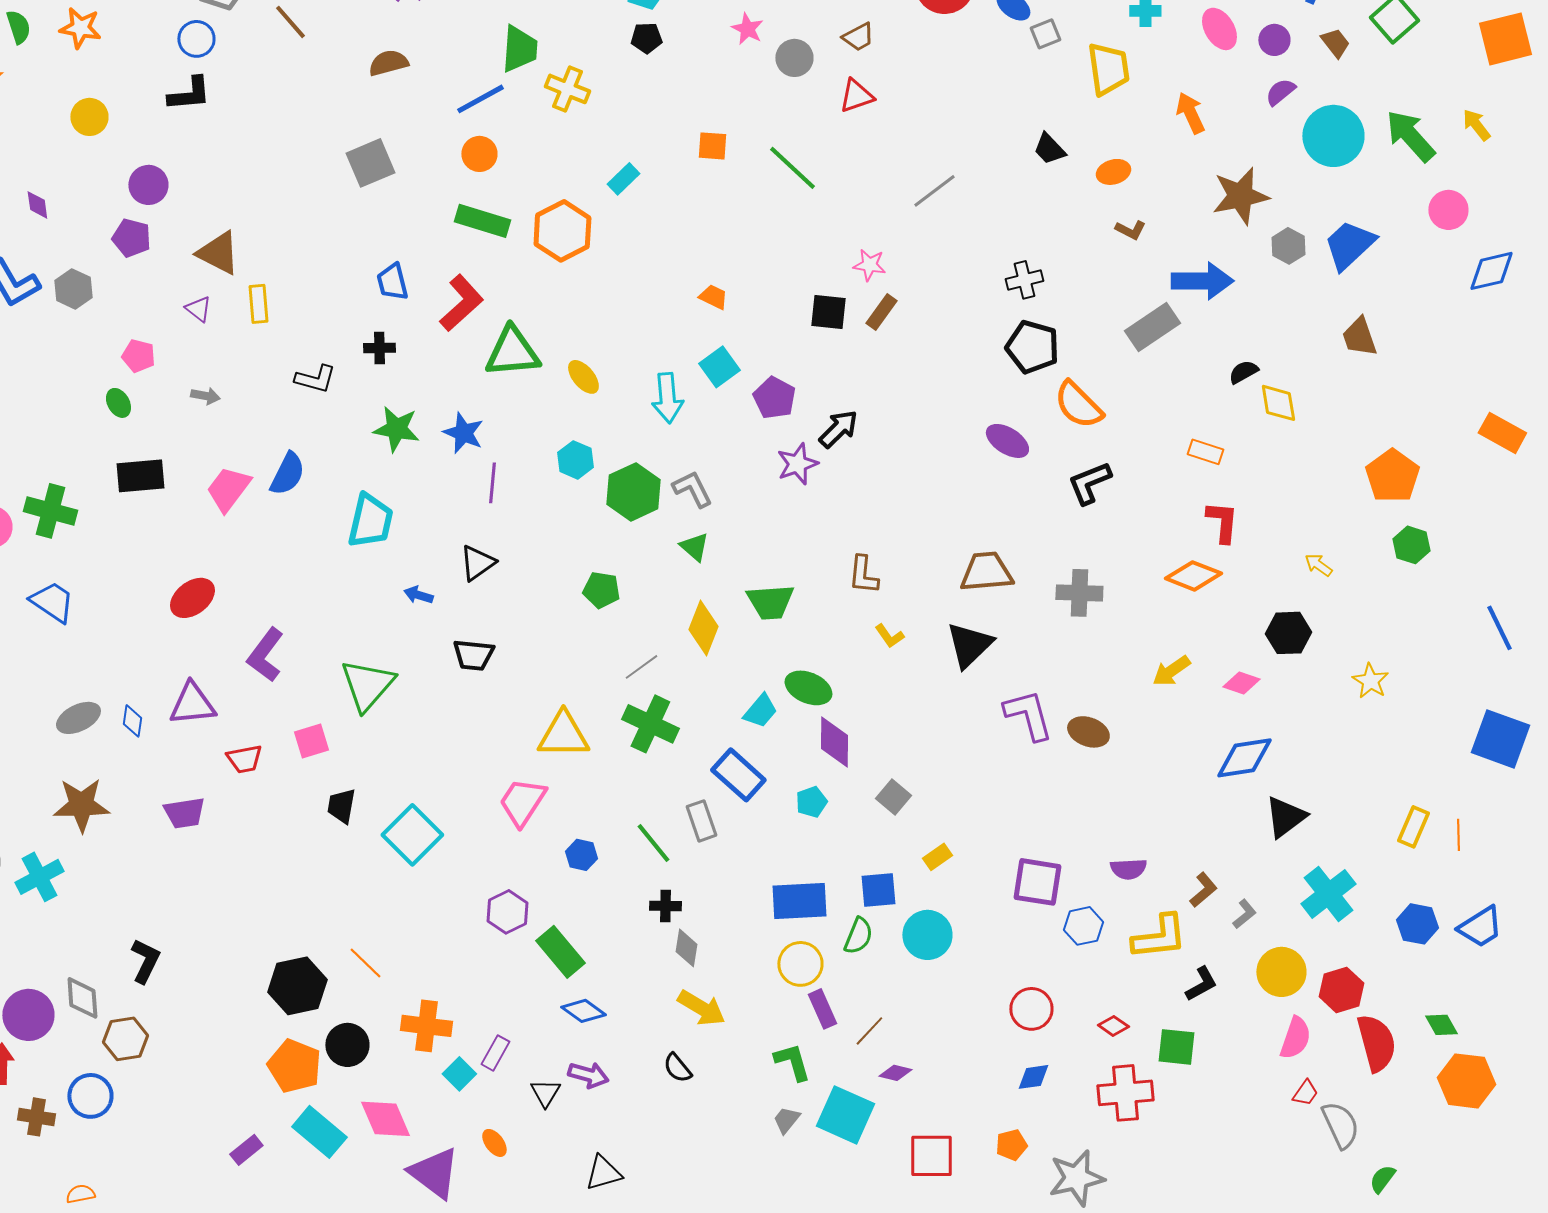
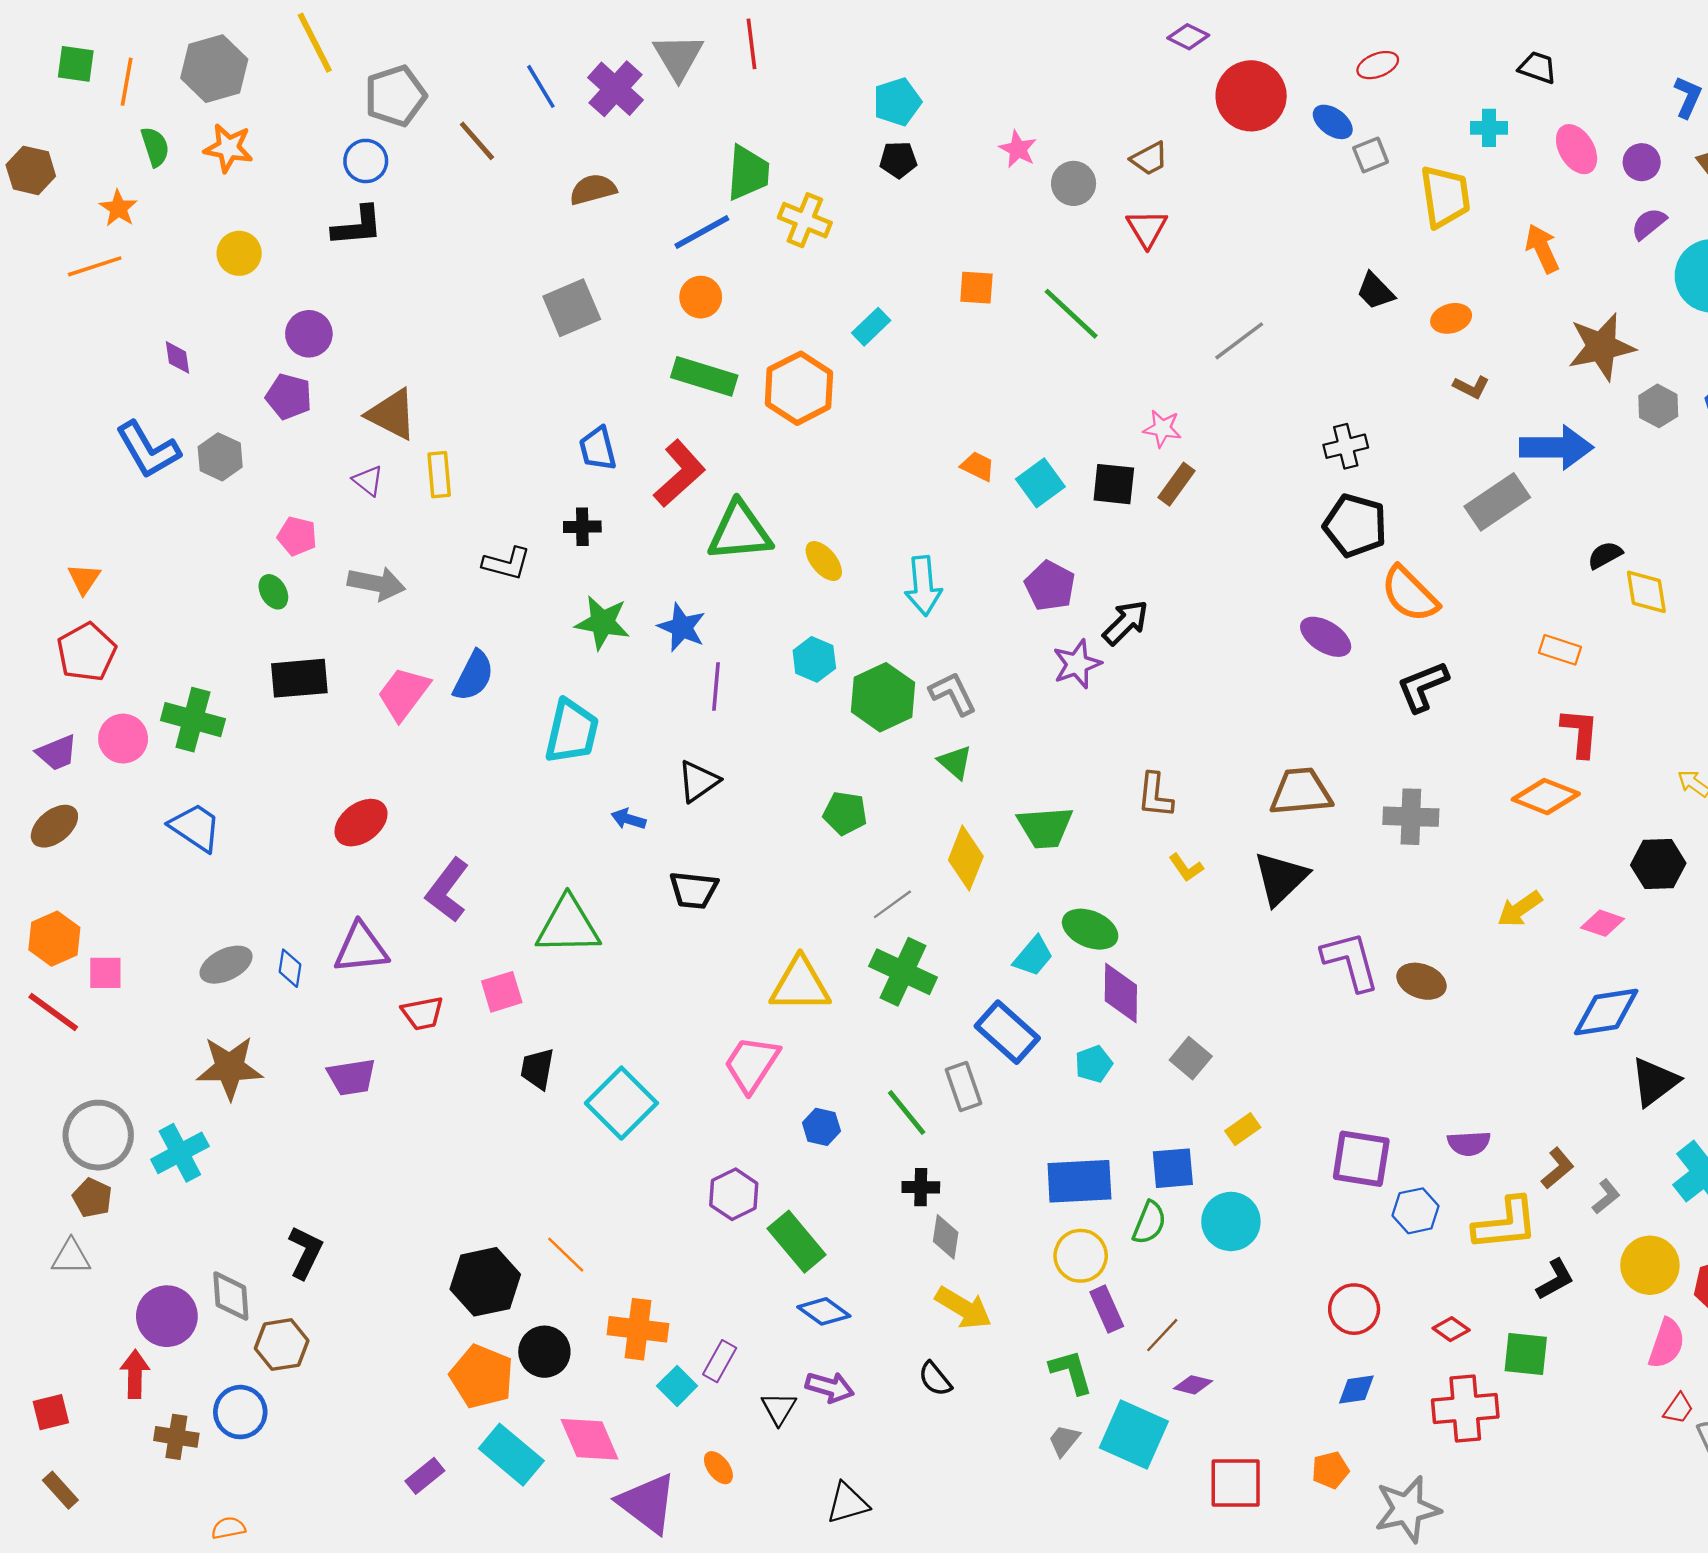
red triangle: (856, 96) -> (1147, 228), turned -42
cyan square: (719, 367) -> (1040, 483), moved
gray arrow: (205, 396) -> (376, 584), size x1.6
green triangle: (367, 685) -> (568, 926), turned 48

